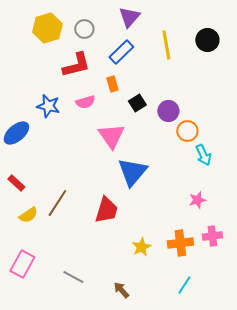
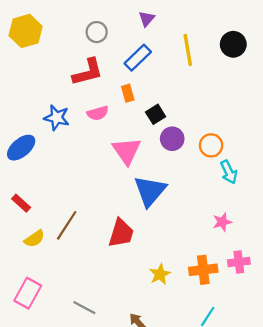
purple triangle: (129, 17) -> (147, 19), size x0.7
yellow hexagon: (47, 28) -> (26, 31), moved
purple circle: (168, 111) -> (172, 139), moved

